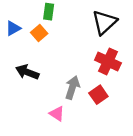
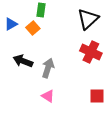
gray arrow: (72, 88) -> (48, 68), moved
red square: (98, 95) -> (97, 96), moved, turned 35

